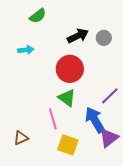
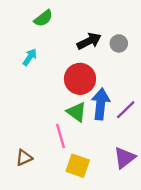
cyan arrow: (26, 50) -> (30, 57), turned -49
blue arrow: (95, 120) -> (101, 104), moved, turned 36

